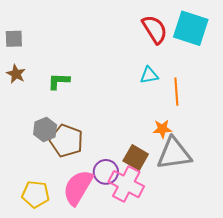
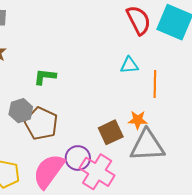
green L-shape: (59, 81) -> (45, 77), moved
brown square: (136, 158) -> (111, 132), moved, turned 30

